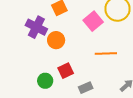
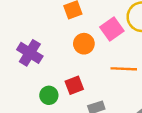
purple cross: (36, 27) -> (30, 53), moved
orange circle: (56, 40) -> (84, 44), moved

